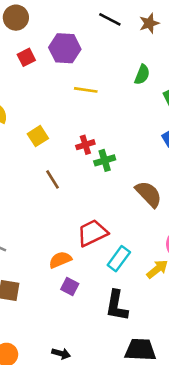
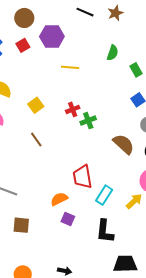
brown circle: (16, 18) -> (24, 18), moved
brown line: (52, 179) -> (36, 139), moved
red trapezoid: (92, 233) -> (82, 177), turned -70

